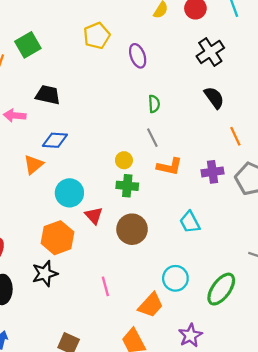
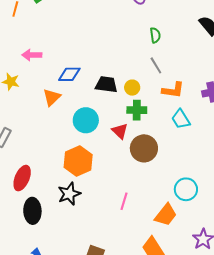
black trapezoid: (48, 95) -> (106, 85), moved
red triangle: (94, 216) -> (120, 131), moved
cyan trapezoid: (190, 222) -> (181, 119), moved
pink line: (105, 286) -> (124, 201), turned 36

